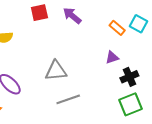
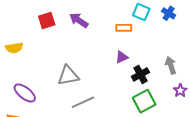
cyan square: (139, 24) -> (141, 12), moved
orange rectangle: (117, 28) -> (124, 28), turned -35

